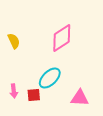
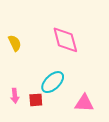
pink diamond: (62, 38) -> (65, 40), turned -72

